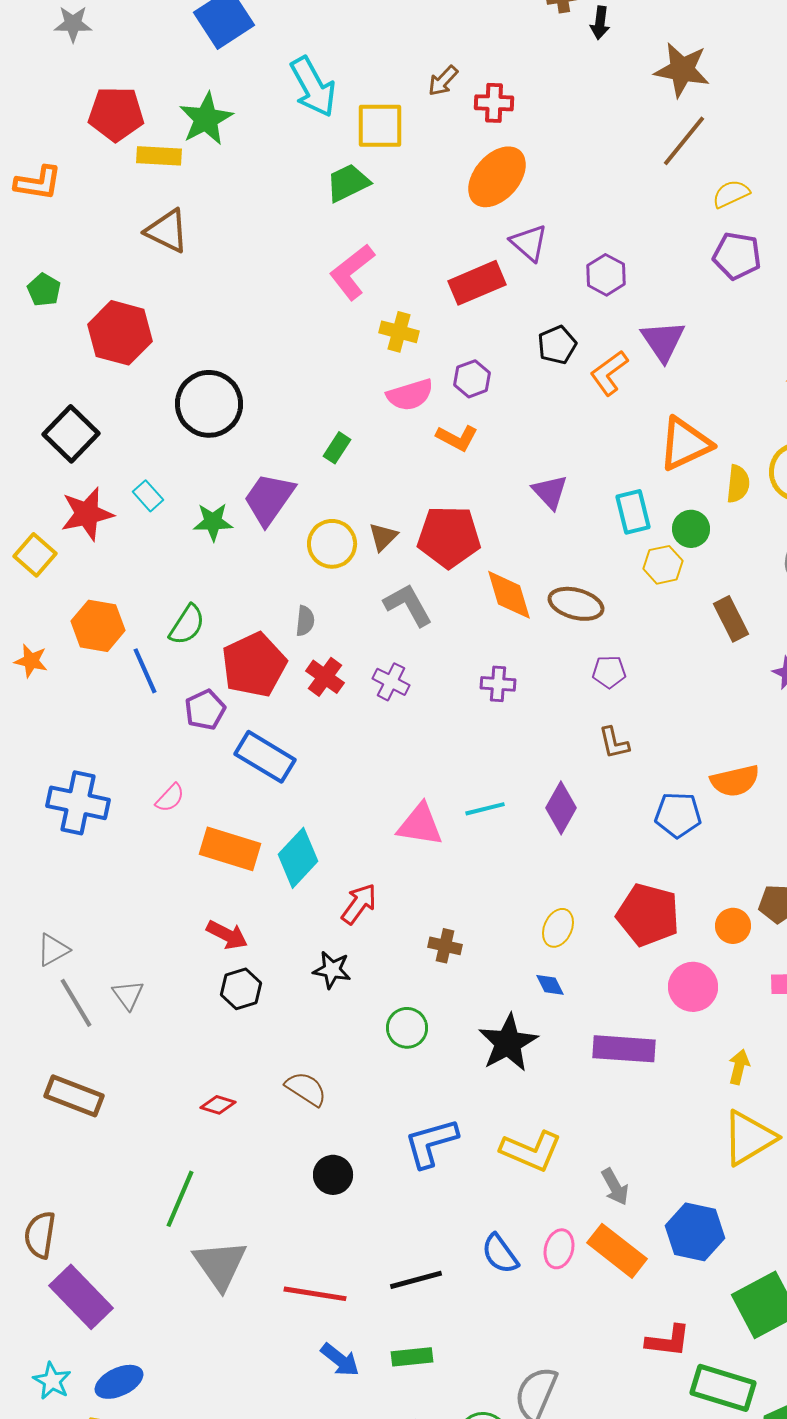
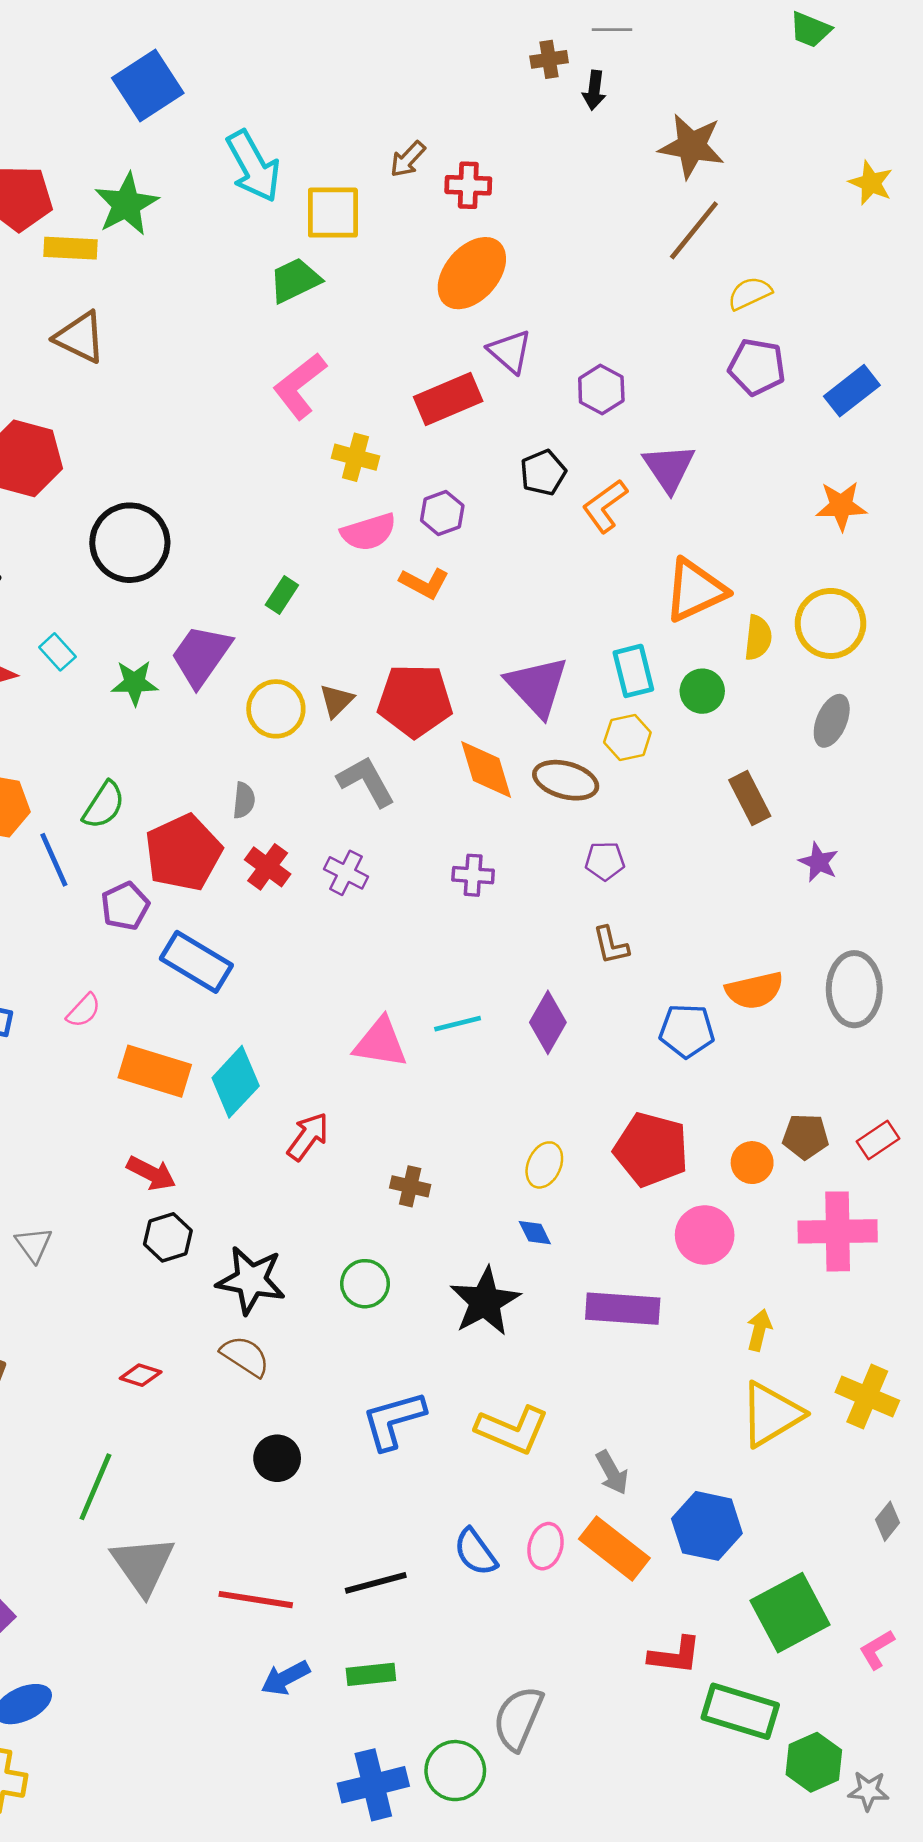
purple triangle: (550, 492) -> (537, 686), moved, size x1.5
yellow hexagon: (663, 565) -> (627, 737), moved
black star: (332, 970) -> (251, 1280), moved, size x1.5
blue arrow: (340, 1360) -> (285, 1678), turned 114

